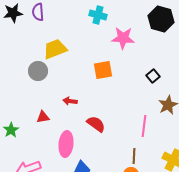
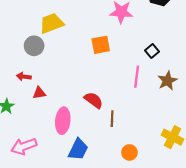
red arrow: (70, 101) -> (24, 77), moved
pink line: (144, 126) -> (137, 77), moved
brown line: (134, 156) -> (112, 119), moved

